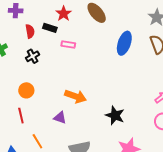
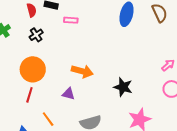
orange circle: (26, 90) -> (33, 69), size x1.6
red line: (21, 116) -> (29, 95), turned 35

